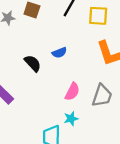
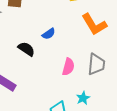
cyan star: (71, 119) -> (83, 98), moved

